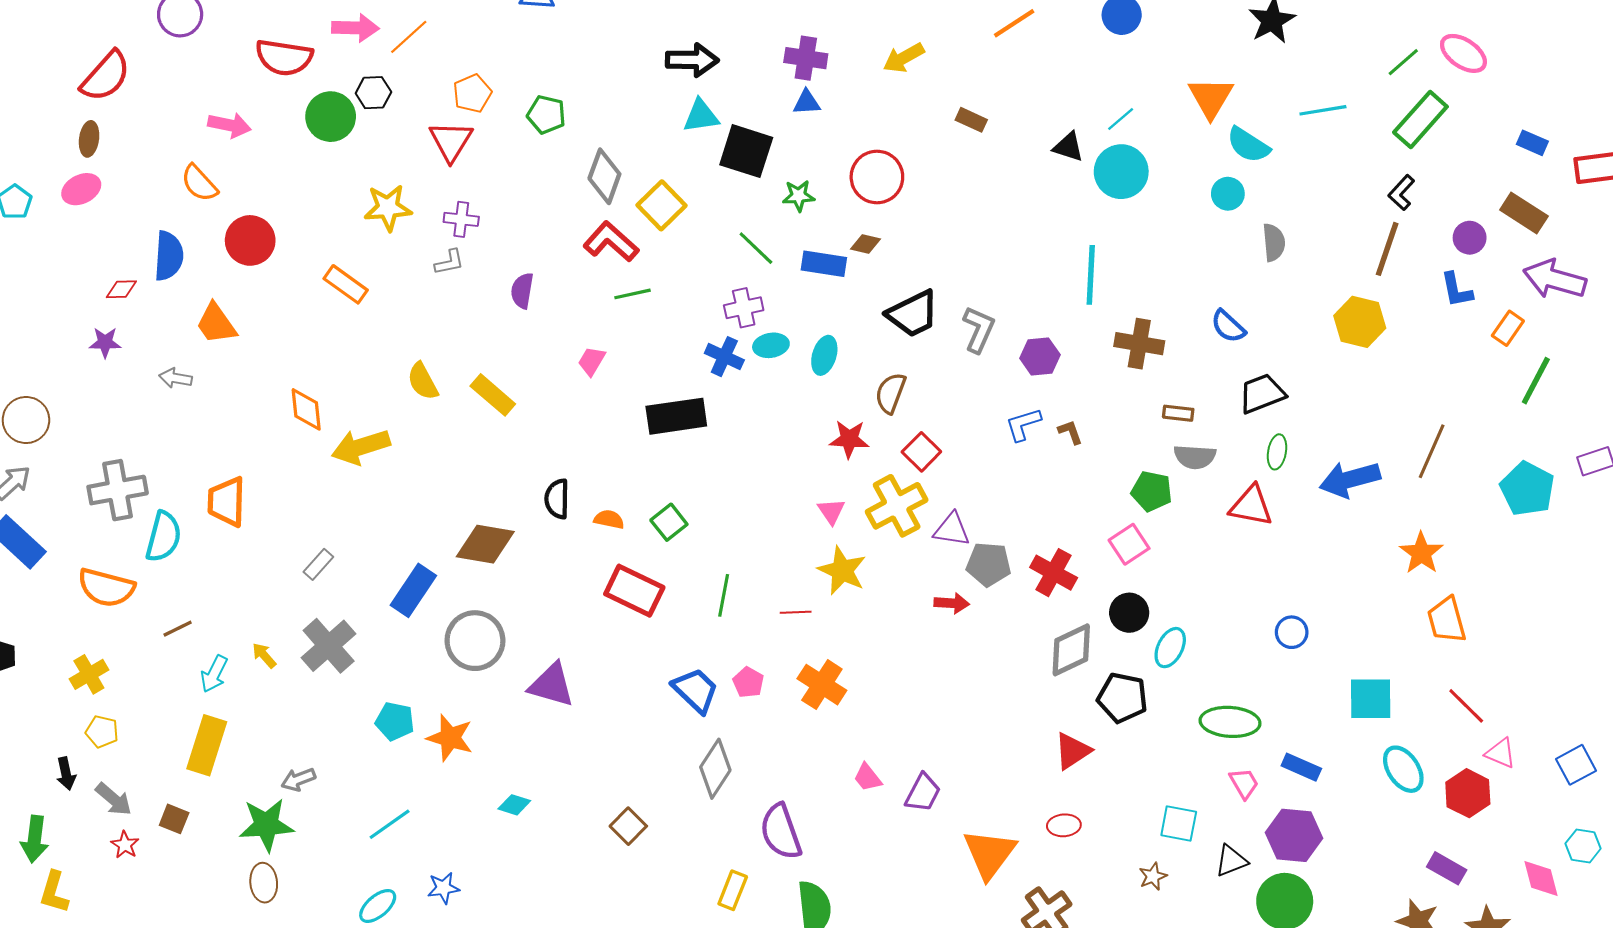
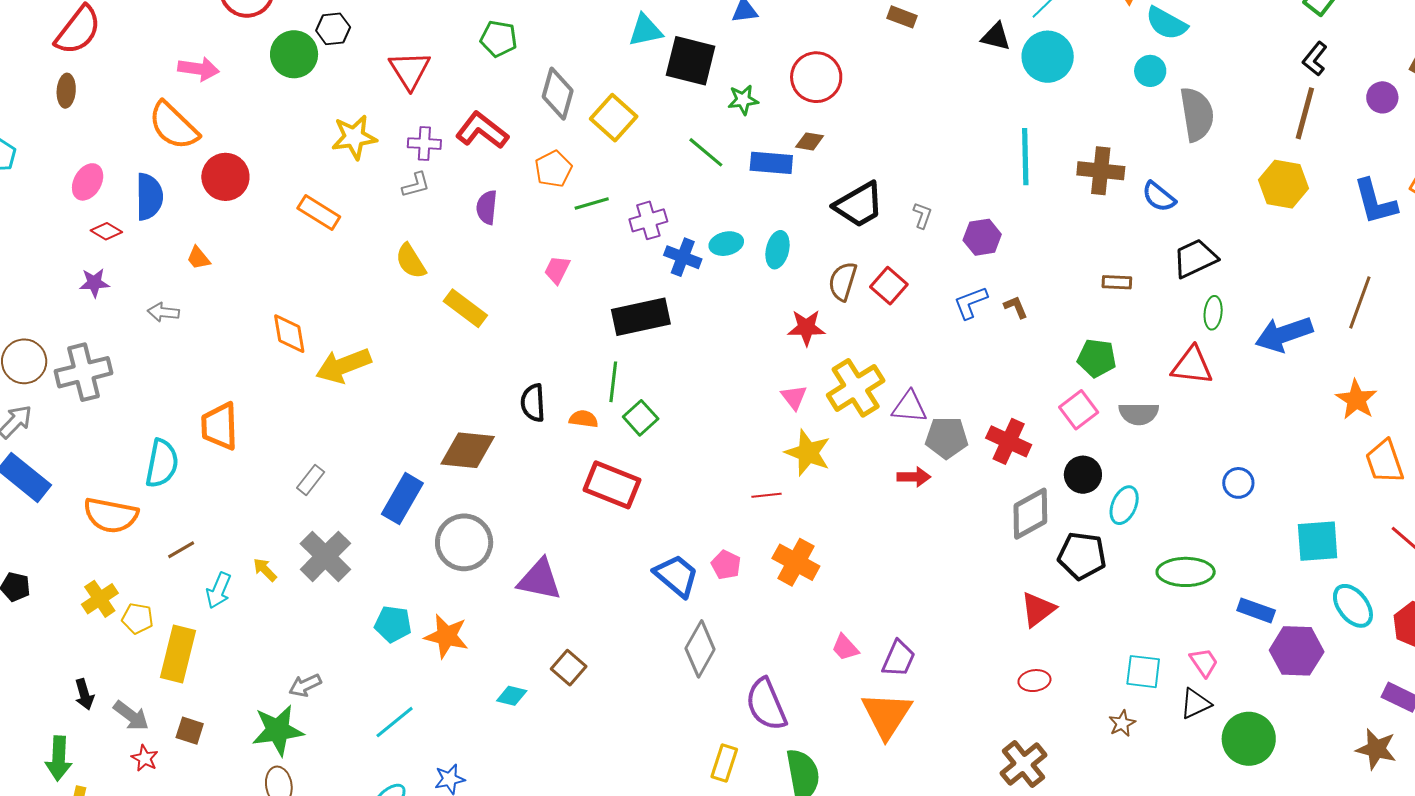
orange pentagon: (472, 93) -> (553, 169), moved
orange semicircle: (199, 183) -> (174, 126), size x1.4
pink ellipse: (81, 189) -> (88, 182), moved, turned -30
red L-shape: (611, 242) -> (482, 130), moved
gray semicircle: (1274, 242) -> (1197, 114), size x1.5
red diamond: (121, 289) -> (106, 231), turned 36
blue L-shape: (1456, 290) -> (1375, 202), moved, size x1.4
purple cross: (744, 308) -> (648, 220), moved
orange trapezoid: (216, 324) -> (198, 258), size x0.6
gray L-shape: (979, 329) -> (922, 215), size x0.6
brown cross: (1139, 344) -> (1101, 171), moved
yellow semicircle: (423, 381) -> (411, 261), moved
red square: (921, 452) -> (889, 286), moved
gray semicircle: (1195, 457) -> (1139, 414), moved
gray cross: (118, 490) -> (84, 372), moved
green line: (724, 595) -> (613, 382), moved
yellow pentagon: (102, 732) -> (138, 618), moved
yellow rectangle: (207, 745) -> (178, 654), moved
pink trapezoid: (1244, 783) -> (1204, 662), moved
brown square: (628, 826) -> (569, 668), moved
purple hexagon: (1294, 835) -> (1297, 651), moved
orange triangle: (989, 854) -> (887, 715), moved

